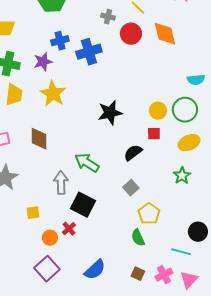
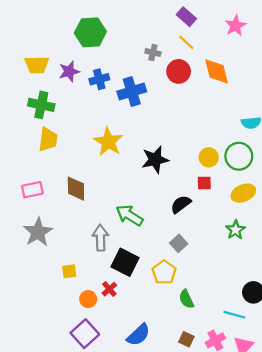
purple star: (43, 62) -> (69, 71), moved
yellow star: (53, 94) -> (108, 142), moved
yellow pentagon: (149, 214) -> (164, 272), moved

